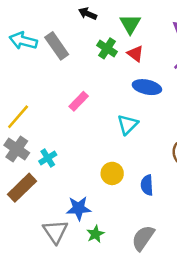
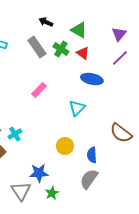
green triangle: (130, 24) -> (79, 30), turned -30
gray rectangle: (57, 46) -> (37, 47), moved
gray semicircle: (143, 238) -> (89, 179), moved

